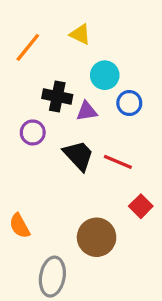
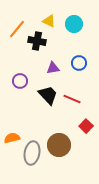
cyan circle: (105, 75) -> (74, 24), moved
black cross: (57, 96) -> (37, 41), moved
orange semicircle: (20, 226) -> (12, 138), turned 105
gray ellipse: (52, 277) -> (32, 153), moved

